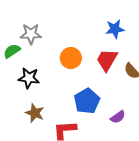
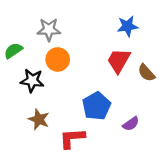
gray star: (31, 34) -> (49, 30), moved
orange circle: (71, 58) -> (58, 59), moved

